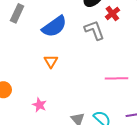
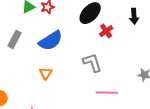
gray rectangle: (17, 13) -> (14, 39), moved
gray L-shape: (94, 30) -> (92, 63), moved

